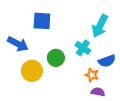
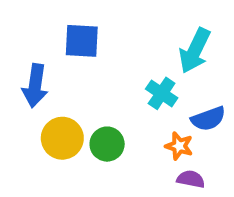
blue arrow: (18, 44) -> (35, 86), turned 70
green circle: (56, 58) -> (107, 144), moved

